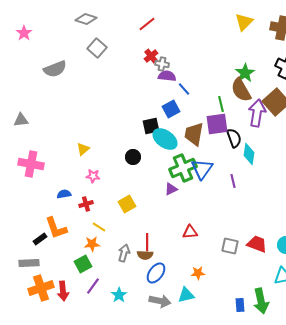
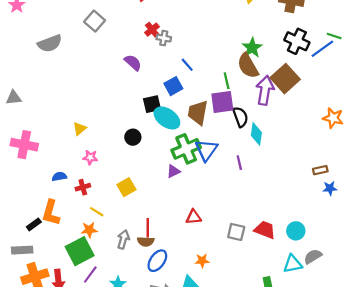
purple semicircle: (167, 76) -> (133, 63), moved, turned 36
orange L-shape: (56, 228) -> (51, 213), turned 35
green square: (83, 264) -> (80, 251), size x1.5

